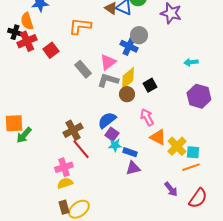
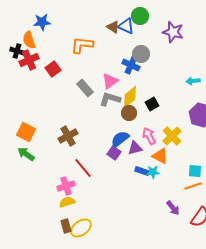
blue semicircle: (107, 120) -> (120, 139), moved
orange square: (14, 123) -> (26, 132), moved, turned 30
brown cross: (73, 130) -> (68, 136), moved
green arrow: (24, 135) -> (26, 154), turned 84
cyan star: (115, 145) -> (153, 172), moved
yellow cross: (177, 146) -> (172, 136), moved
blue rectangle: (130, 152) -> (142, 171), moved
purple triangle: (133, 168) -> (135, 148), moved

